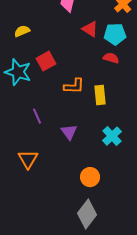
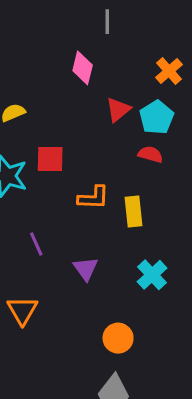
red triangle: (90, 29) -> (118, 110), turned 48
cyan pentagon: (115, 34) -> (157, 117), turned -30
red square: (46, 61) -> (50, 159), turned 30

